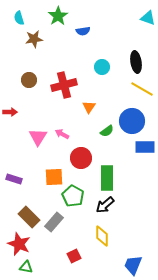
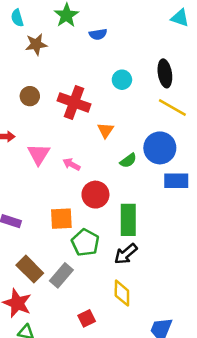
red cross: (64, 85) -> (74, 102), turned 35
pink triangle: (38, 137) -> (39, 154), moved

